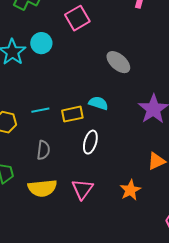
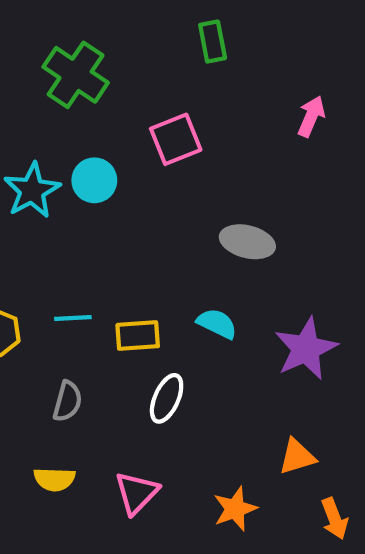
gray ellipse: (118, 62) -> (247, 242), turned -35
cyan semicircle: (98, 103) -> (217, 324), moved
yellow semicircle: (42, 188) -> (54, 479), size x0.7

